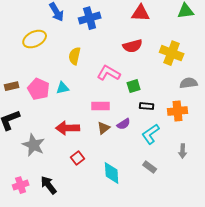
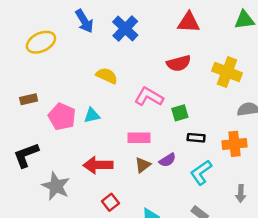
blue cross: (90, 18) -> (125, 29), turned -30
yellow ellipse: (35, 39) -> (41, 42), moved
yellow semicircle: (75, 56) -> (107, 76), turned 102
brown rectangle: (12, 86) -> (29, 99), moved

